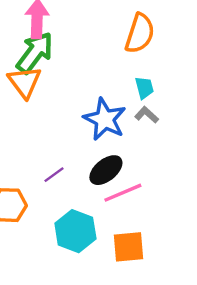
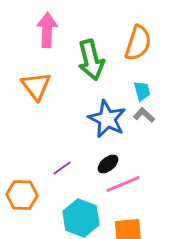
green arrow: (35, 53) -> (91, 60), moved, turned 129
black ellipse: (106, 170) -> (108, 164), size x0.7

